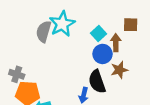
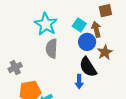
gray semicircle: (44, 31) -> (52, 49), moved
gray cross: (17, 74) -> (15, 67), moved, turned -32

